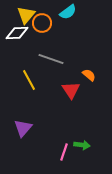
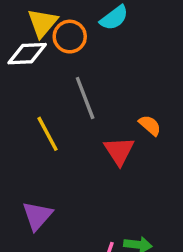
gray line: (51, 59) -> (85, 98), turned 50

